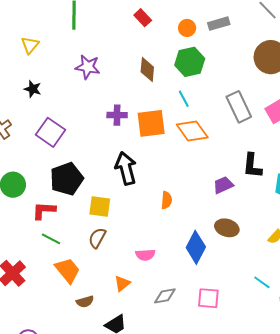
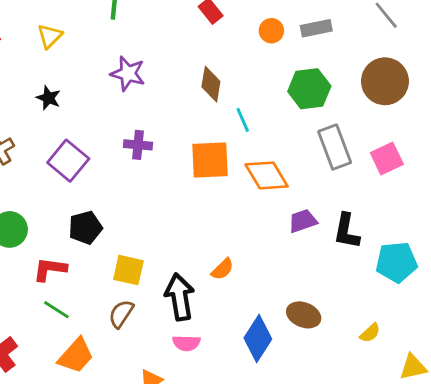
green hexagon: (190, 62) -> (309, 89), moved
cyan line: (184, 99) -> (243, 120), moved
purple cross: (117, 115) -> (138, 145), moved
black arrow: (126, 168) -> (180, 297), moved
black pentagon: (67, 179) -> (85, 228), size x0.7
purple trapezoid: (223, 185) -> (303, 221), moved
orange semicircle: (167, 200) -> (222, 269), turned 36
orange trapezoid: (68, 270) -> (76, 356), turned 76

